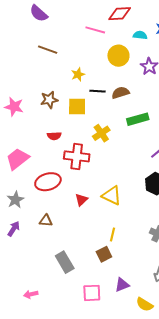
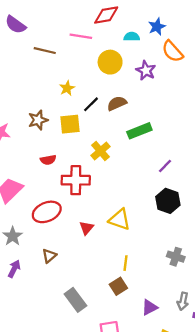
brown line: (48, 50) -> (45, 51), moved
black line: (97, 91) -> (91, 104), turned -42
brown triangle: (46, 221) -> (49, 256), turned -40
purple triangle: (122, 285) -> (149, 307), moved

